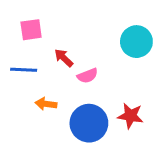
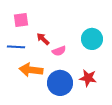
cyan circle: (136, 42) -> (92, 39), moved
orange arrow: (46, 104) -> (31, 70), size x1.6

